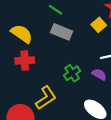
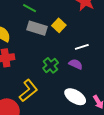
yellow square: (99, 25) -> (59, 25), moved

